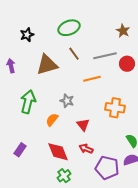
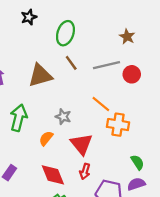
green ellipse: (69, 28) -> (65, 33), turned -50
black star: (27, 35) -> (29, 17), moved
orange line: (92, 79) -> (101, 104), moved, turned 54
red triangle: (83, 125) -> (81, 144), size x1.5
red arrow: (86, 149) -> (85, 171), turned -96

